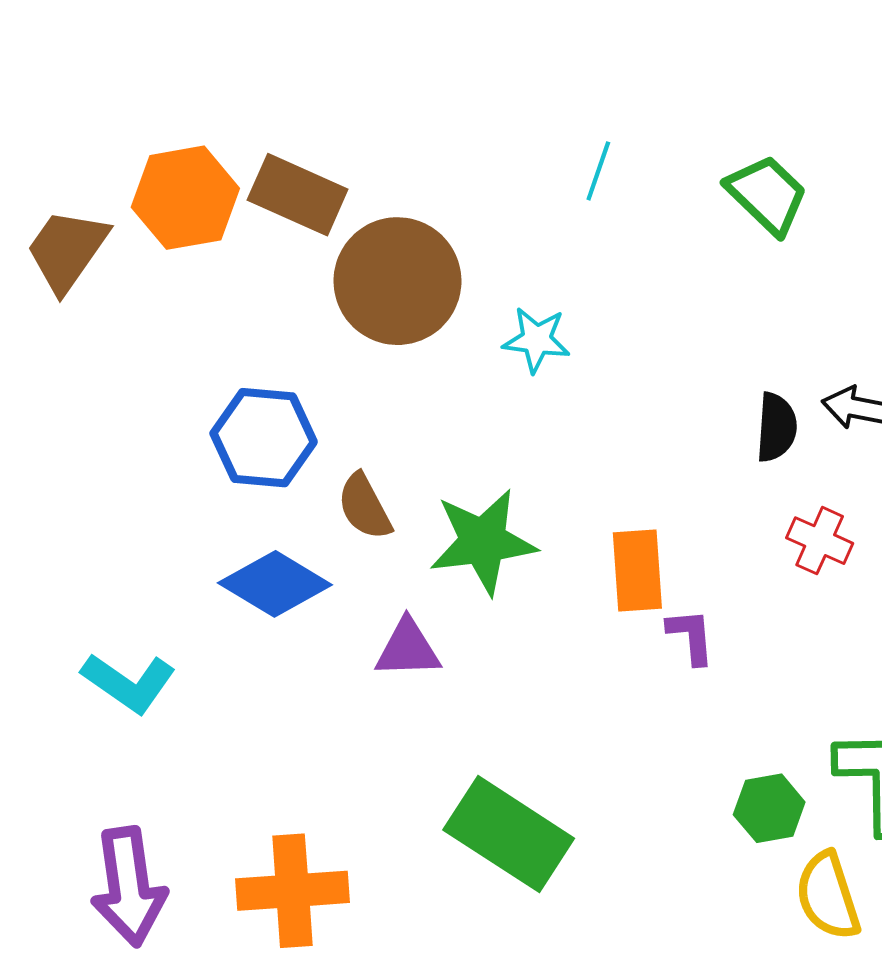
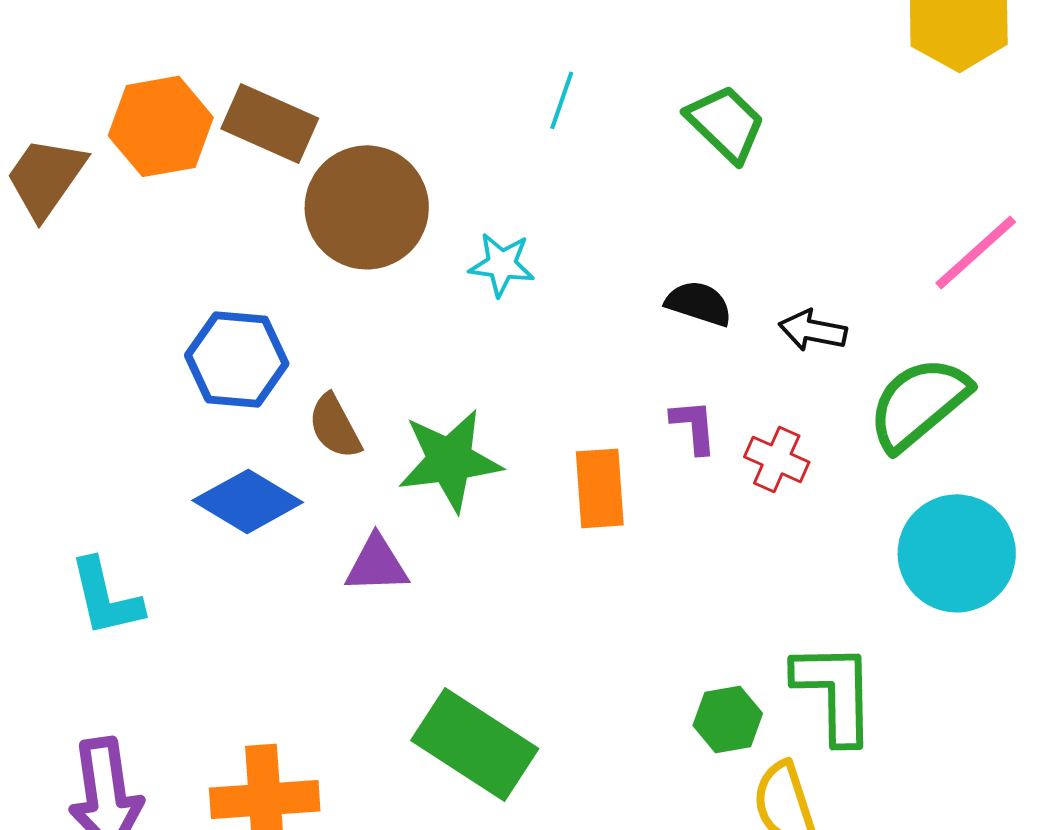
black semicircle: (776, 427) -> (699, 303), moved, turned -76
purple L-shape: (691, 636) -> (694, 426), moved
cyan L-shape: (129, 683) -> (106, 597), turned 42

